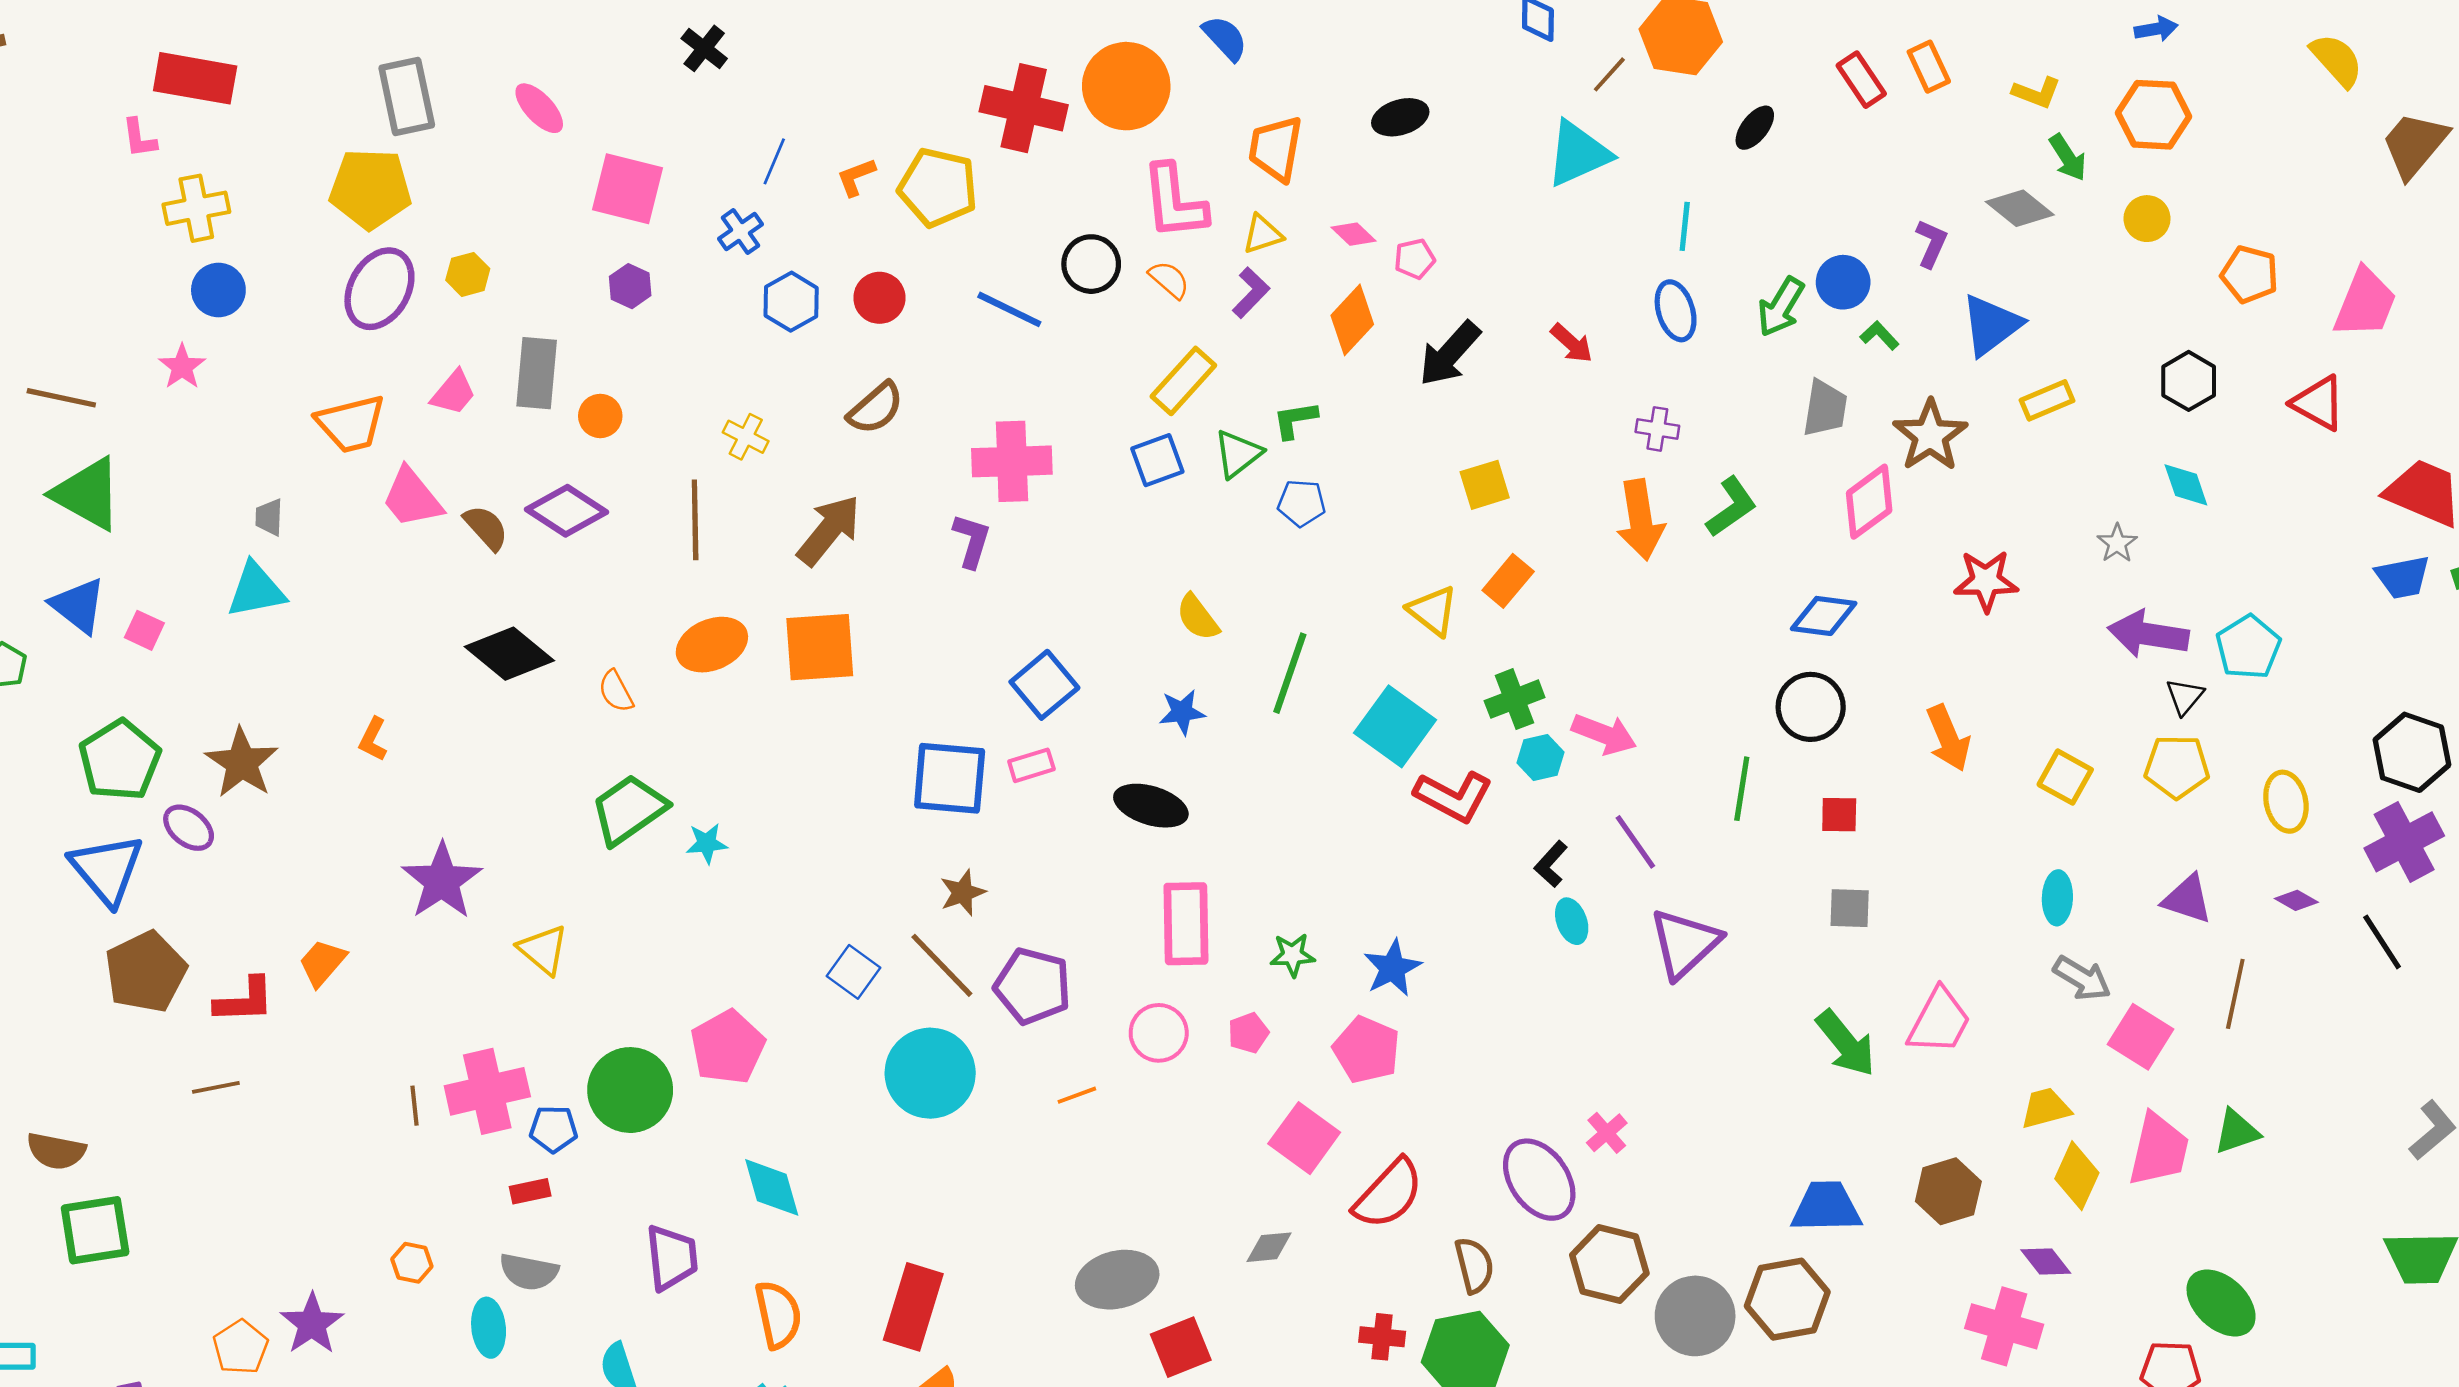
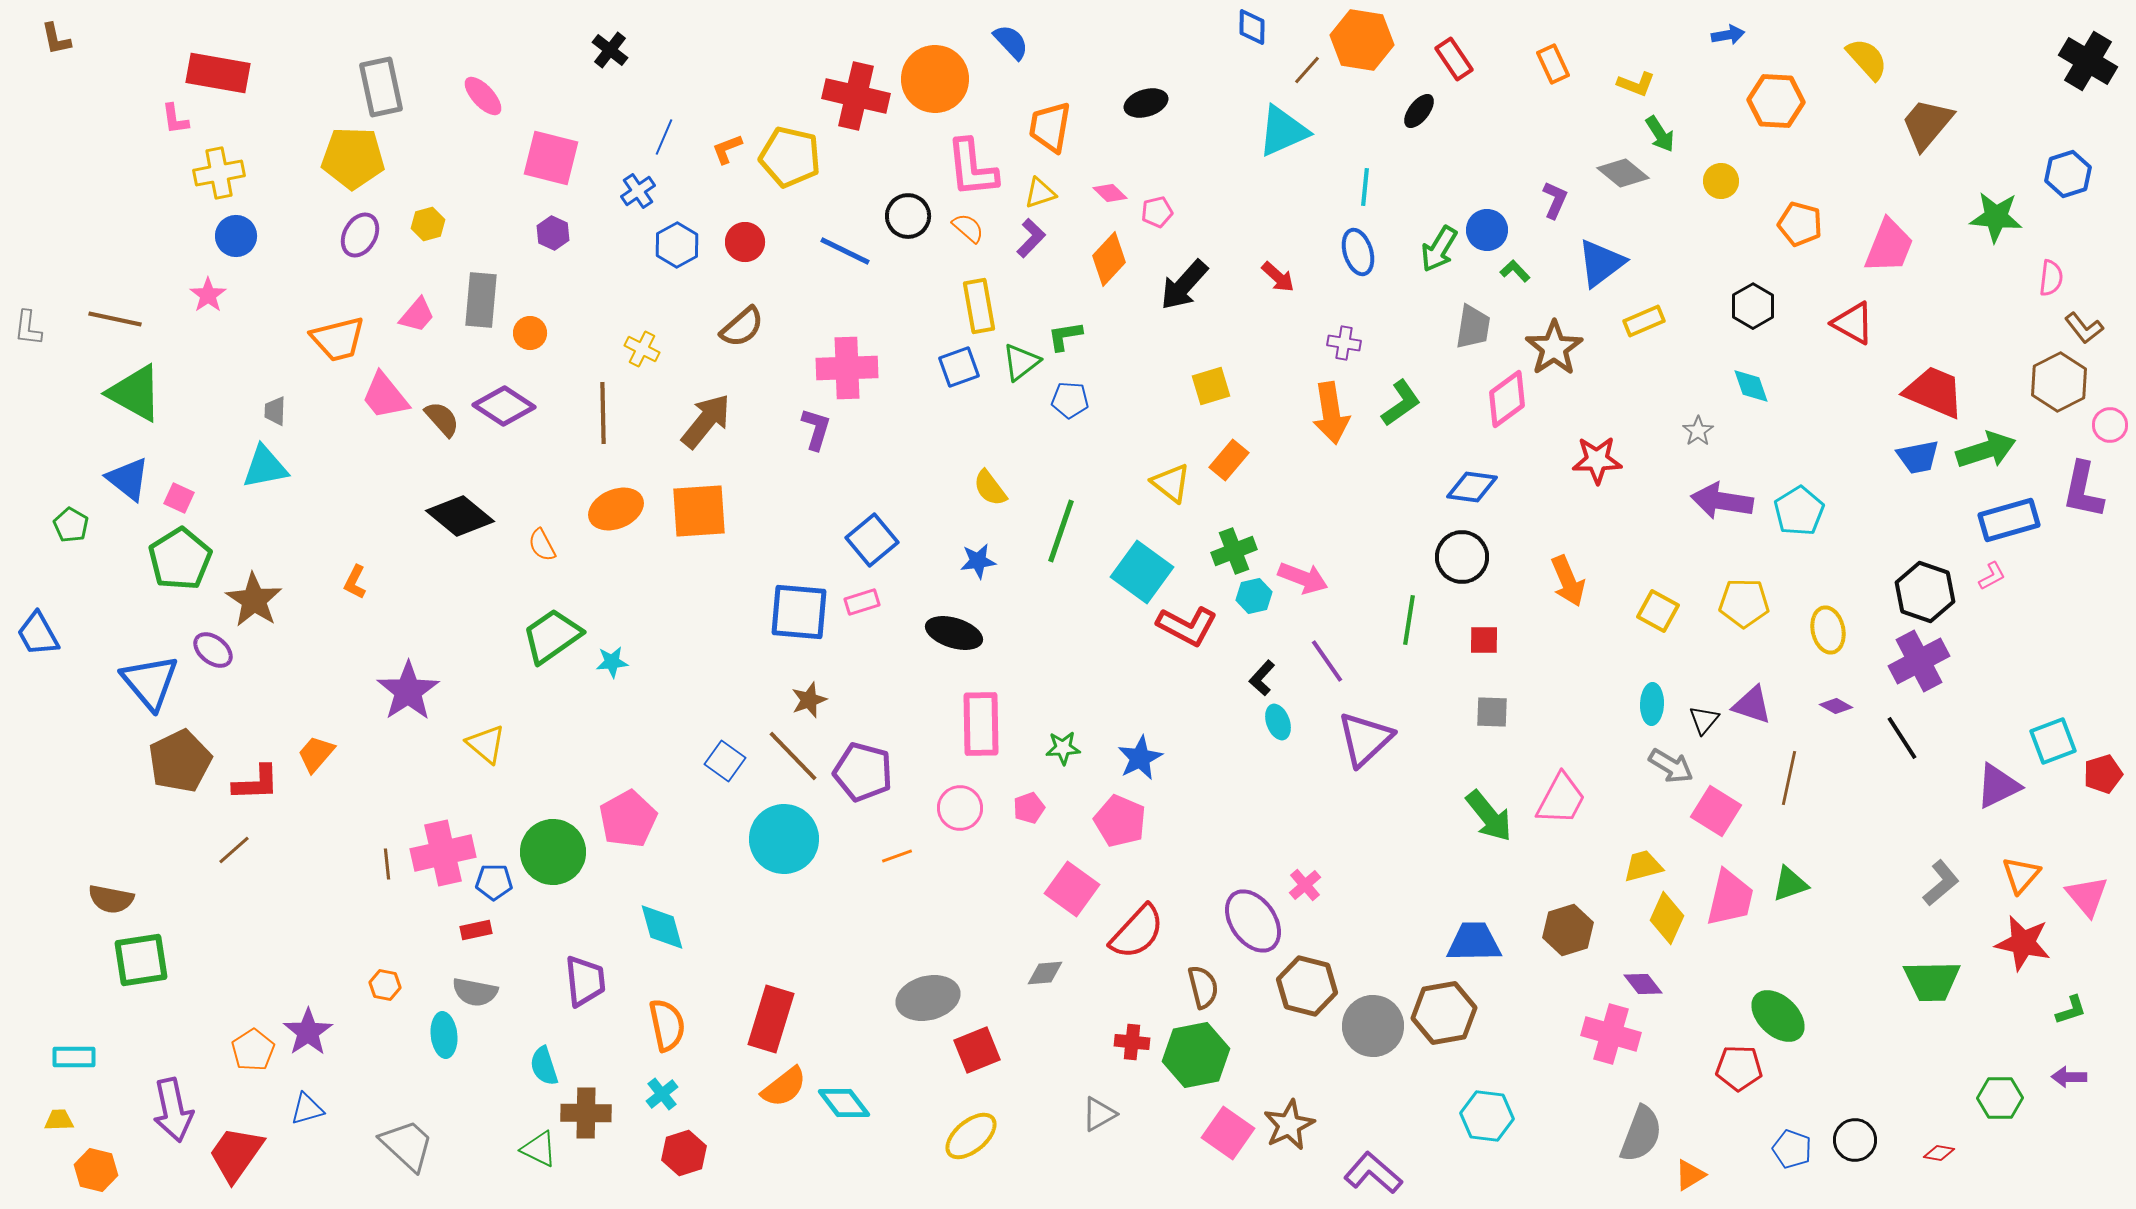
red rectangle: (1861, 80) -> (1454, 59), moved
orange hexagon: (2153, 115) -> (1776, 101), moved
purple ellipse: (379, 289) -> (360, 235), size x0.7
yellow rectangle: (1183, 381) -> (979, 306), turned -52
black triangle: (2185, 696) -> (1704, 720), moved
green pentagon: (120, 760) -> (180, 559), moved
brown line: (216, 1087) -> (234, 850), turned -30

